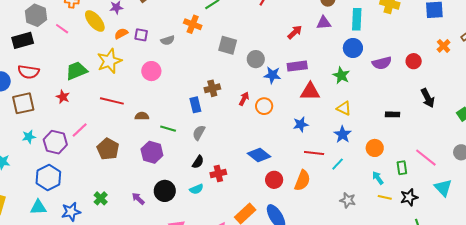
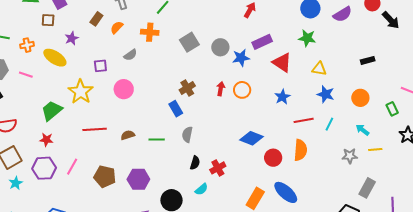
orange semicircle: (121, 34) -> (117, 27), moved
purple square: (141, 35) -> (100, 66), moved
gray square: (228, 45) -> (189, 42), turned -30
red triangle: (310, 92) -> (282, 63), turned 50
black arrow: (428, 98) -> (391, 20), moved
cyan star: (29, 137) -> (16, 183), moved
purple hexagon: (55, 142) -> (44, 168), moved
purple hexagon: (152, 152) -> (138, 179), moved
cyan arrow: (378, 178) -> (363, 130), moved
yellow line: (385, 197) -> (375, 149), moved

